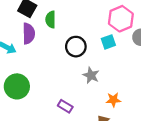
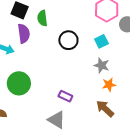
cyan square: (108, 42) -> (101, 41), moved
gray star: (91, 75) -> (102, 65), moved

